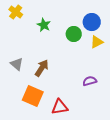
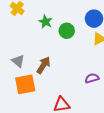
green circle: (74, 34) -> (67, 31), moved
orange square: (33, 96) -> (25, 84), moved, turned -35

